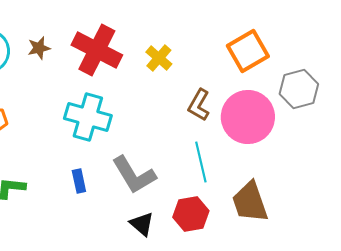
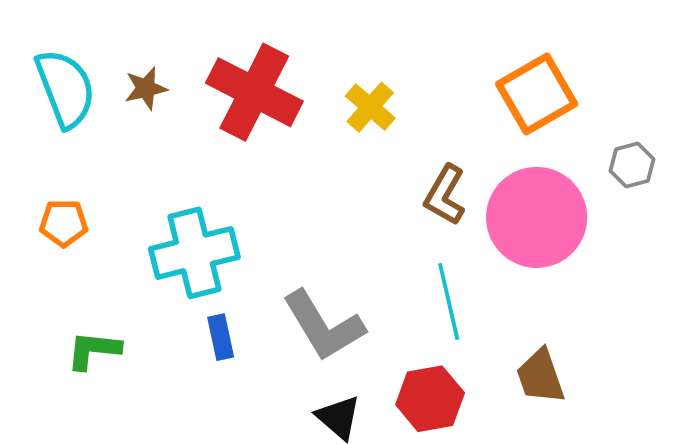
gray hexagon: (299, 89) -> (632, 165), size x0.6
cyan cross: (88, 117) -> (194, 253), moved, turned -30
brown trapezoid: (250, 202) -> (540, 376), size x0.7

